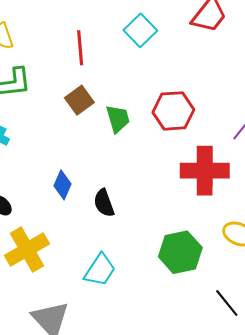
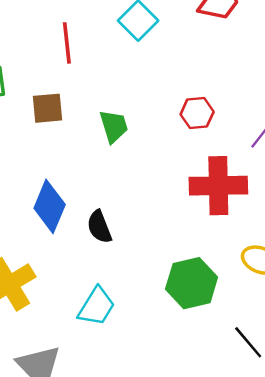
brown square: (79, 100) -> (47, 108), moved, turned 32
red hexagon: (173, 111) -> (197, 113), moved, size x0.7
blue diamond: (62, 185) -> (50, 206), size x1.5

